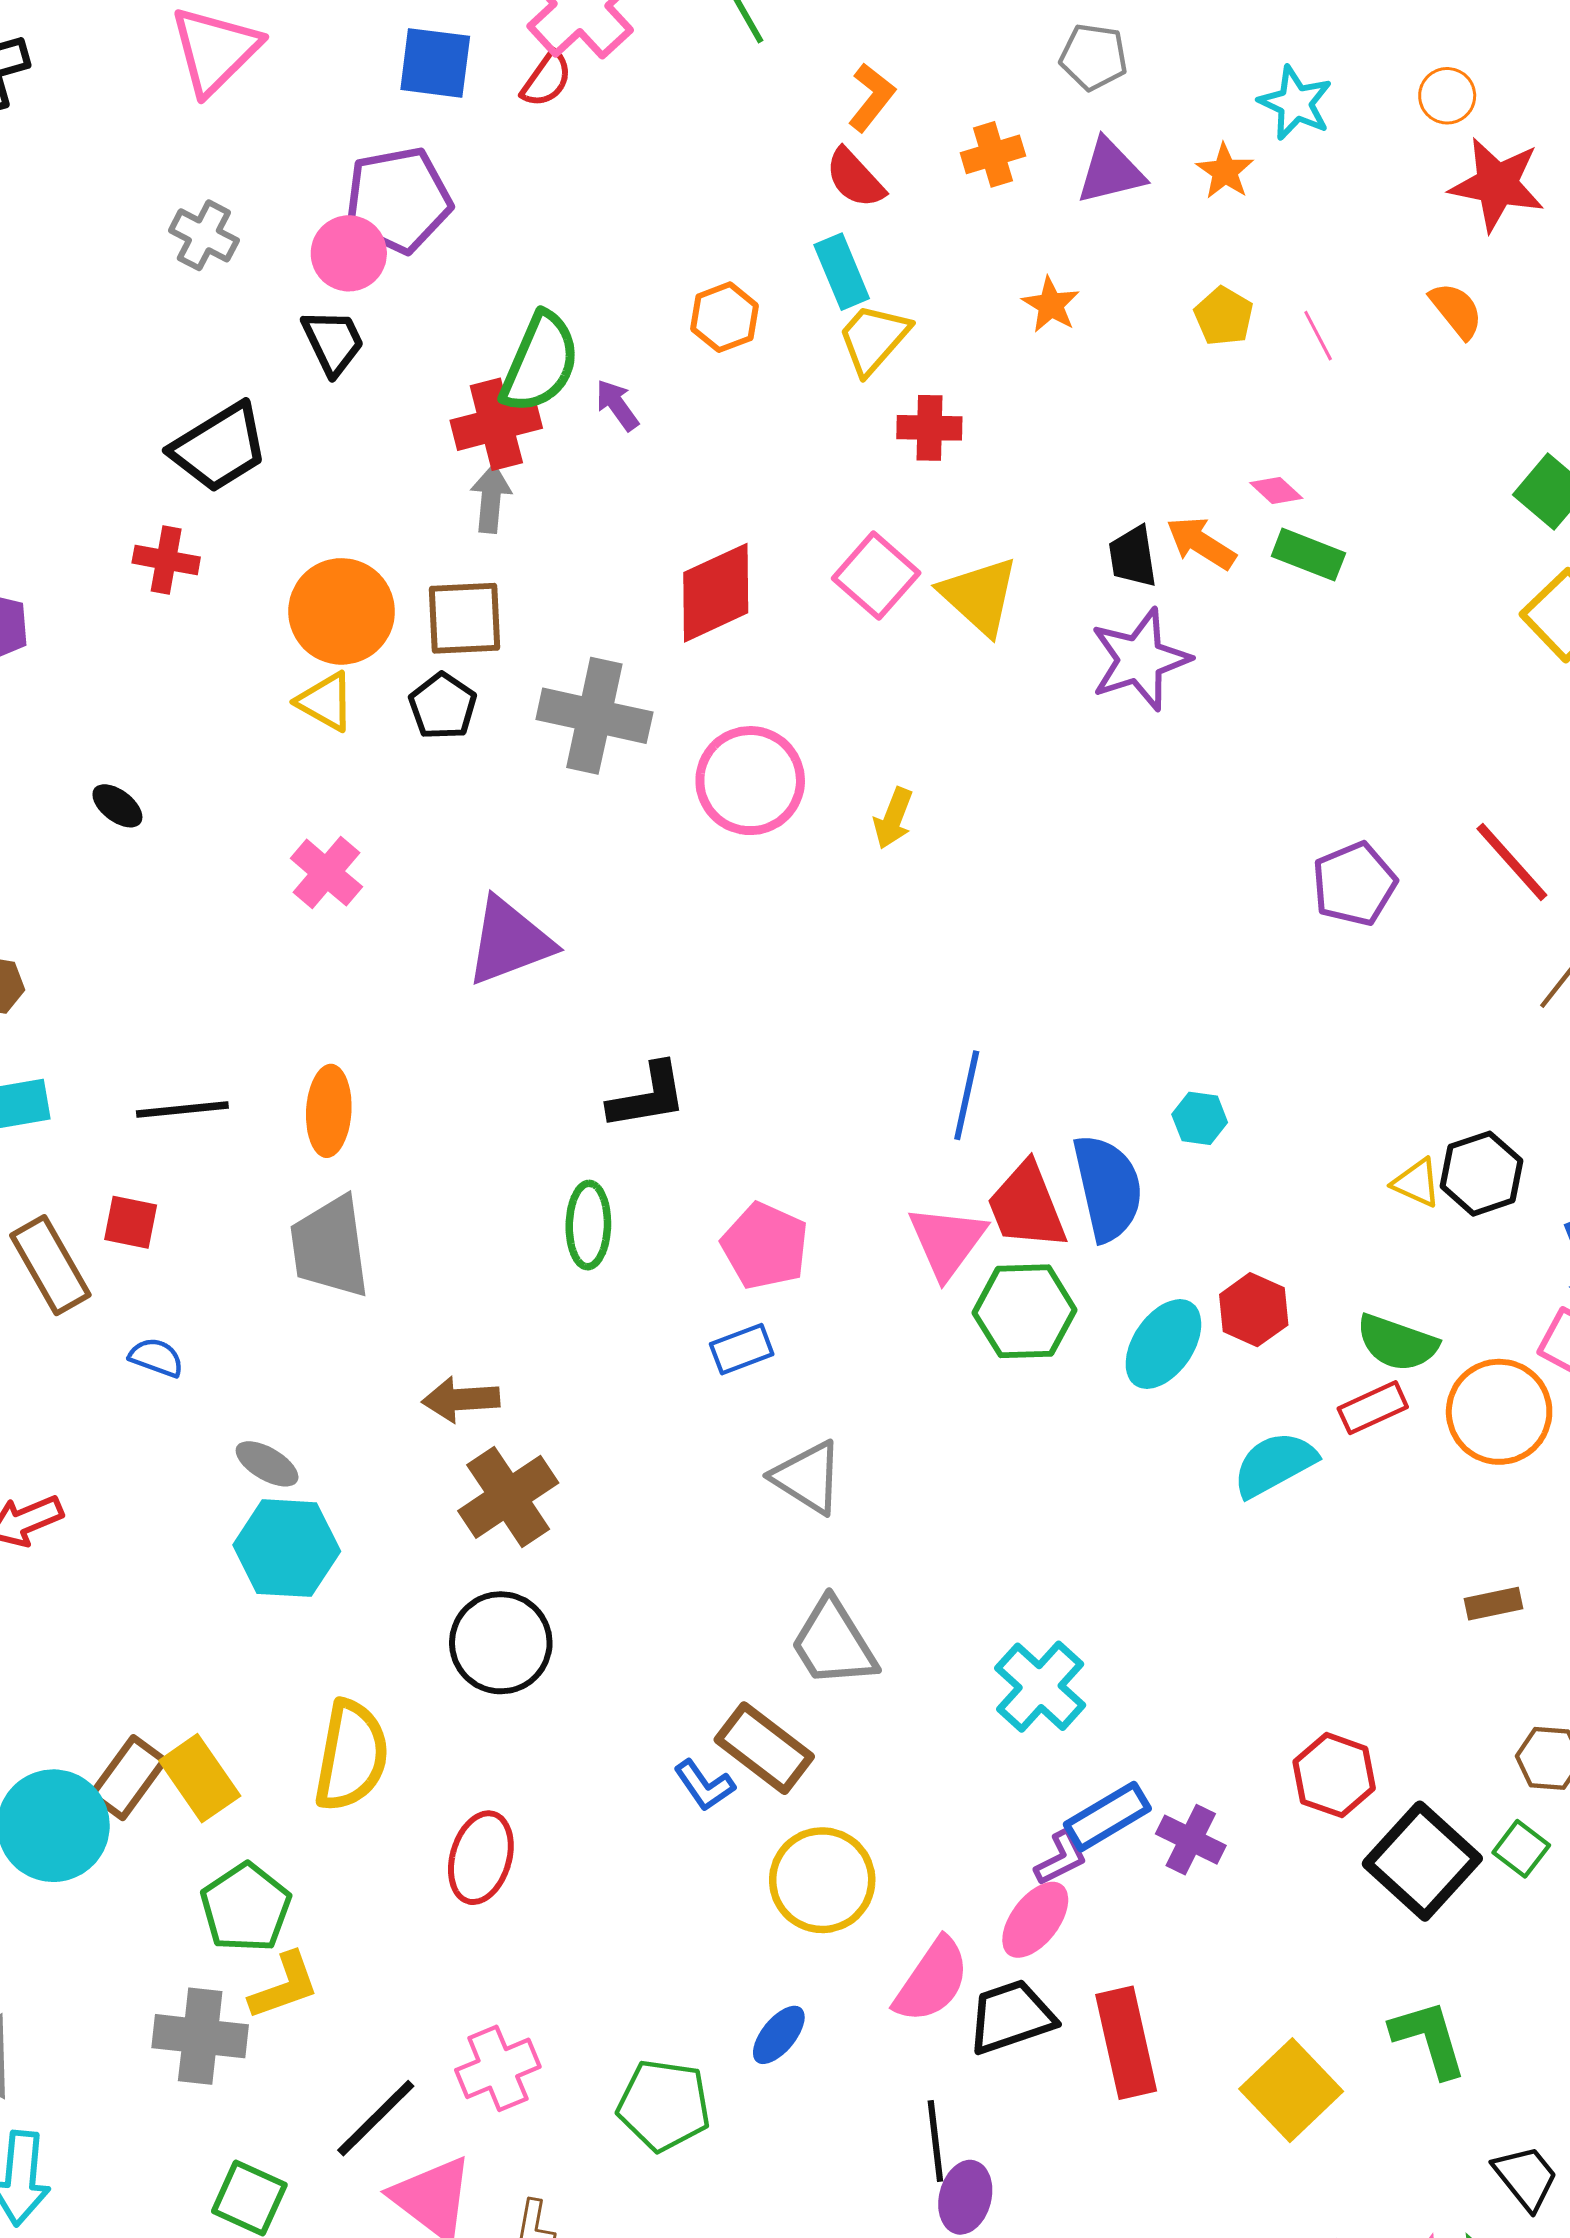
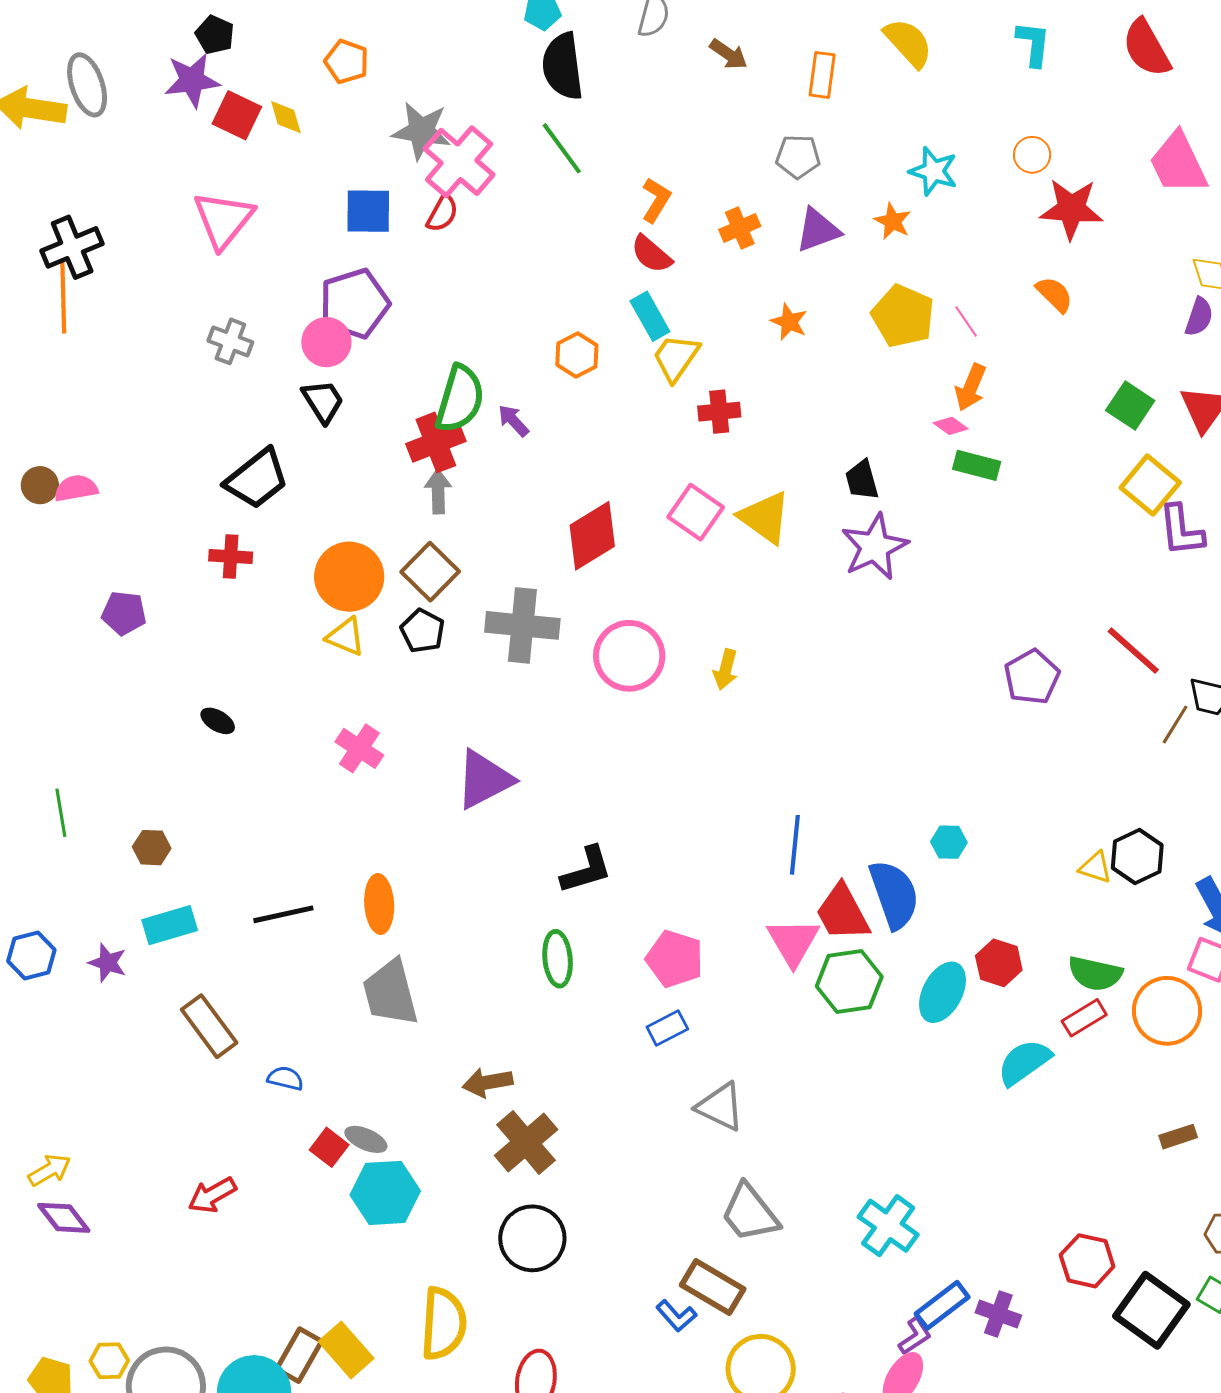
yellow pentagon: (1224, 316) -> (903, 316), size x1.6
orange arrow: (1201, 543) -> (971, 387), moved, turned -93
brown square: (465, 618) -> (430, 572), turned -36
red square: (131, 1222) -> (329, 1147), moved, turned 33

